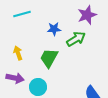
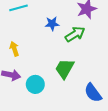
green trapezoid: (49, 58) -> (65, 69), moved

